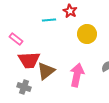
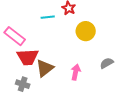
pink rectangle: (16, 39) -> (15, 36), size x1.5
pink arrow: (77, 75) -> (76, 72), size x0.7

